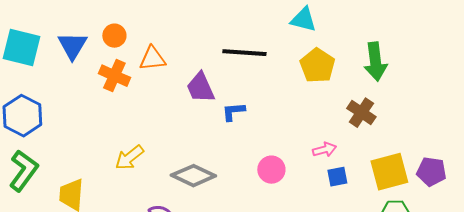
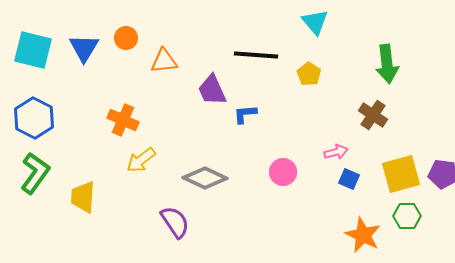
cyan triangle: (303, 20) -> (315, 22), turned 36
yellow pentagon: (317, 66) -> (309, 74), moved, size x0.7
orange cross: (114, 76) -> (123, 120), moved
blue square: (337, 177) -> (349, 179), turned 35

